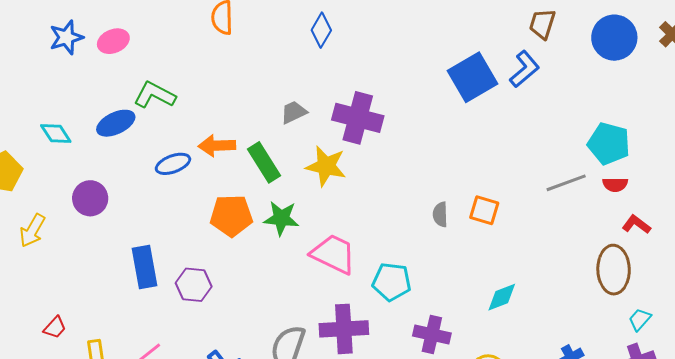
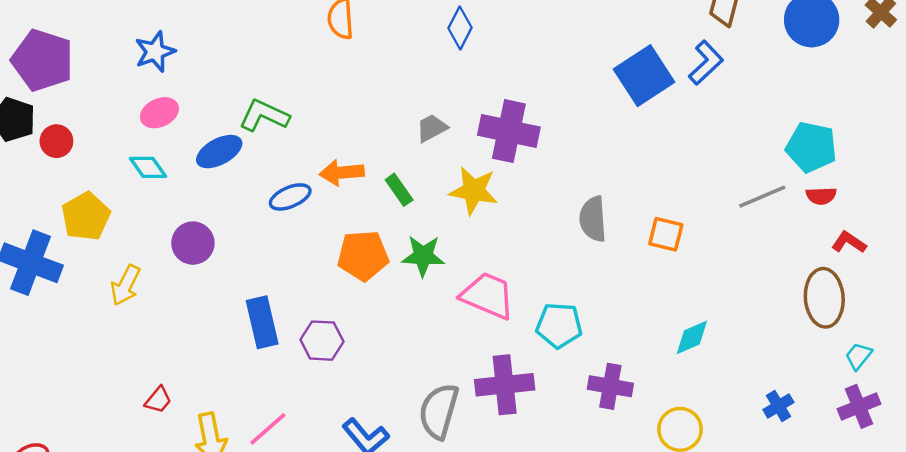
pink ellipse: (113, 41) -> (159, 113), moved
green rectangle: (264, 162) -> (399, 190), size x0.7
gray semicircle: (440, 214) -> (593, 219), moved, size x1.5

